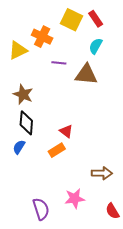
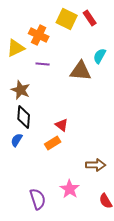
cyan semicircle: (96, 46) -> (100, 56), moved
purple line: (59, 63) -> (43, 64), moved
pink star: (75, 198) -> (70, 189), turned -30

